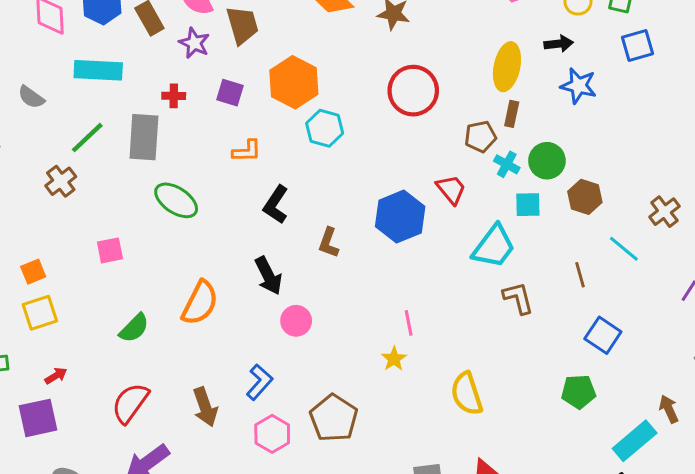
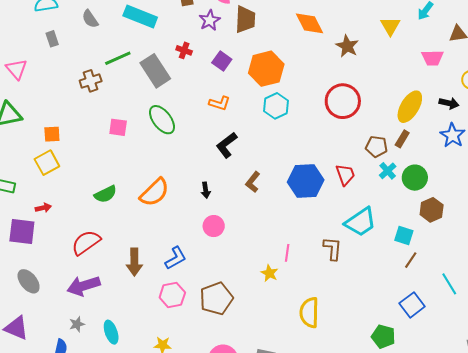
gray rectangle: (144, 137) -> (155, 71), turned -56
cyan square: (528, 205) -> (404, 236), moved
cyan line: (624, 249) -> (449, 284), moved
pink square: (110, 250) -> (118, 127), moved
brown line: (580, 275) -> (411, 260), turned 30
black arrow: (268, 276) -> (206, 190), size x0.6
brown L-shape: (518, 298) -> (333, 249), moved
yellow square: (40, 313) -> (47, 163), turned -30
yellow star: (394, 359) -> (269, 273), turned -30

